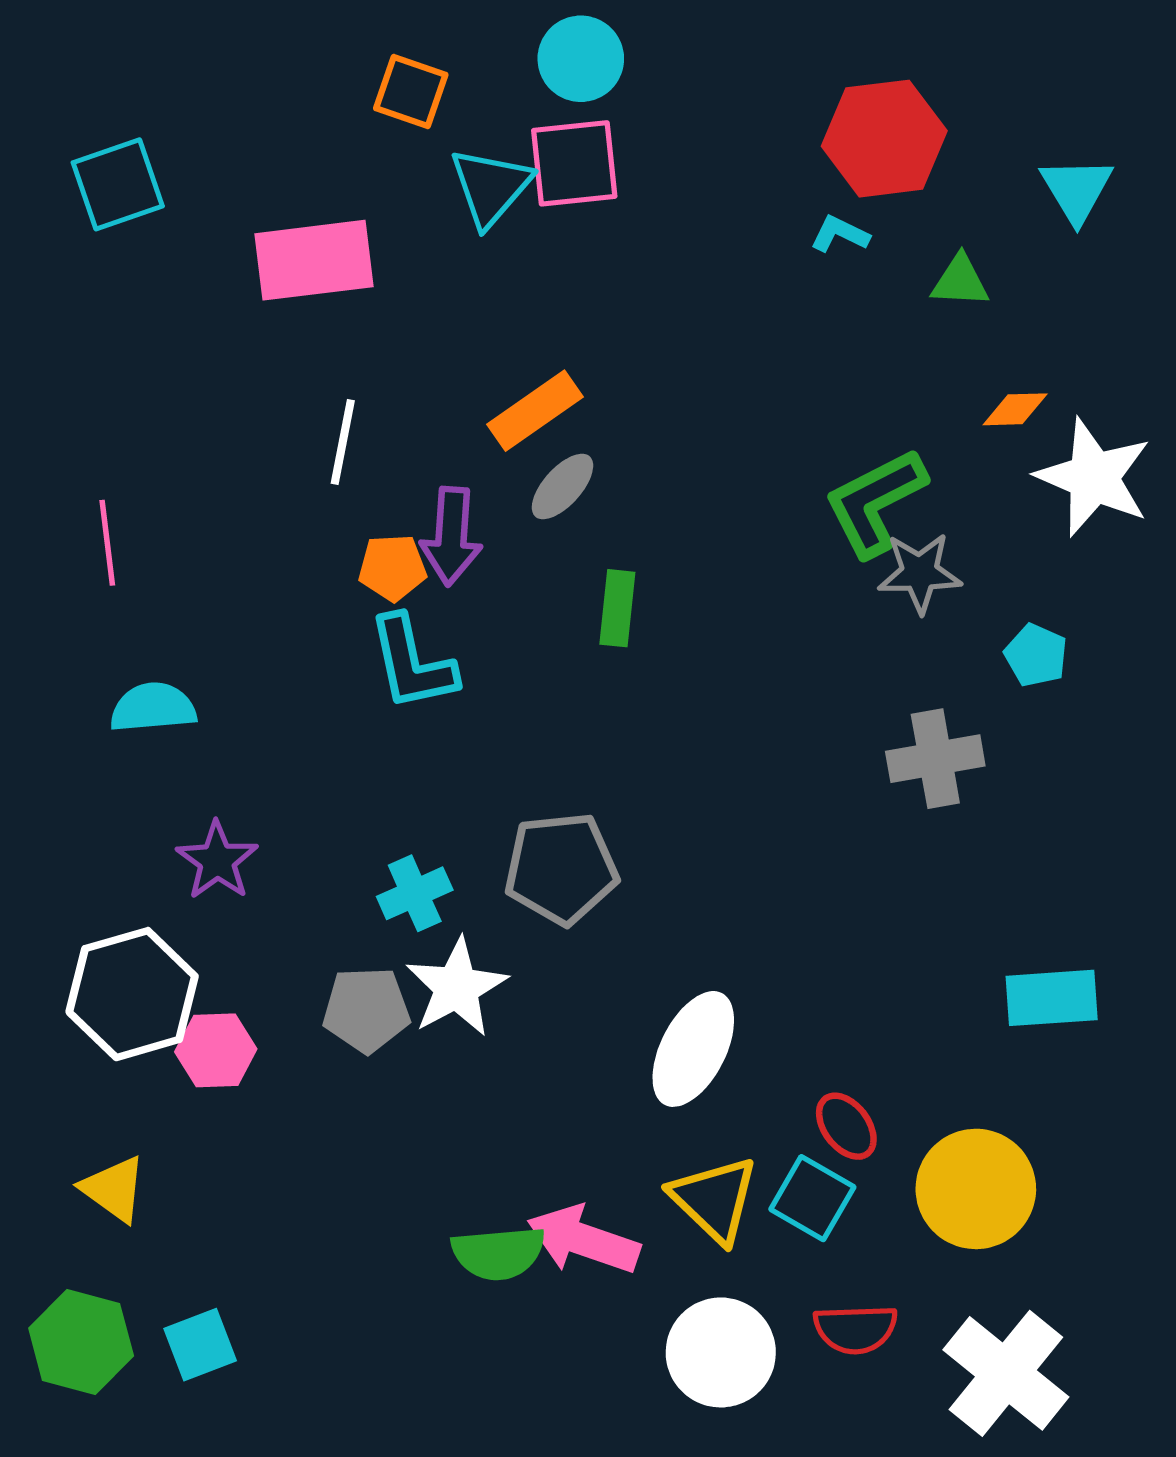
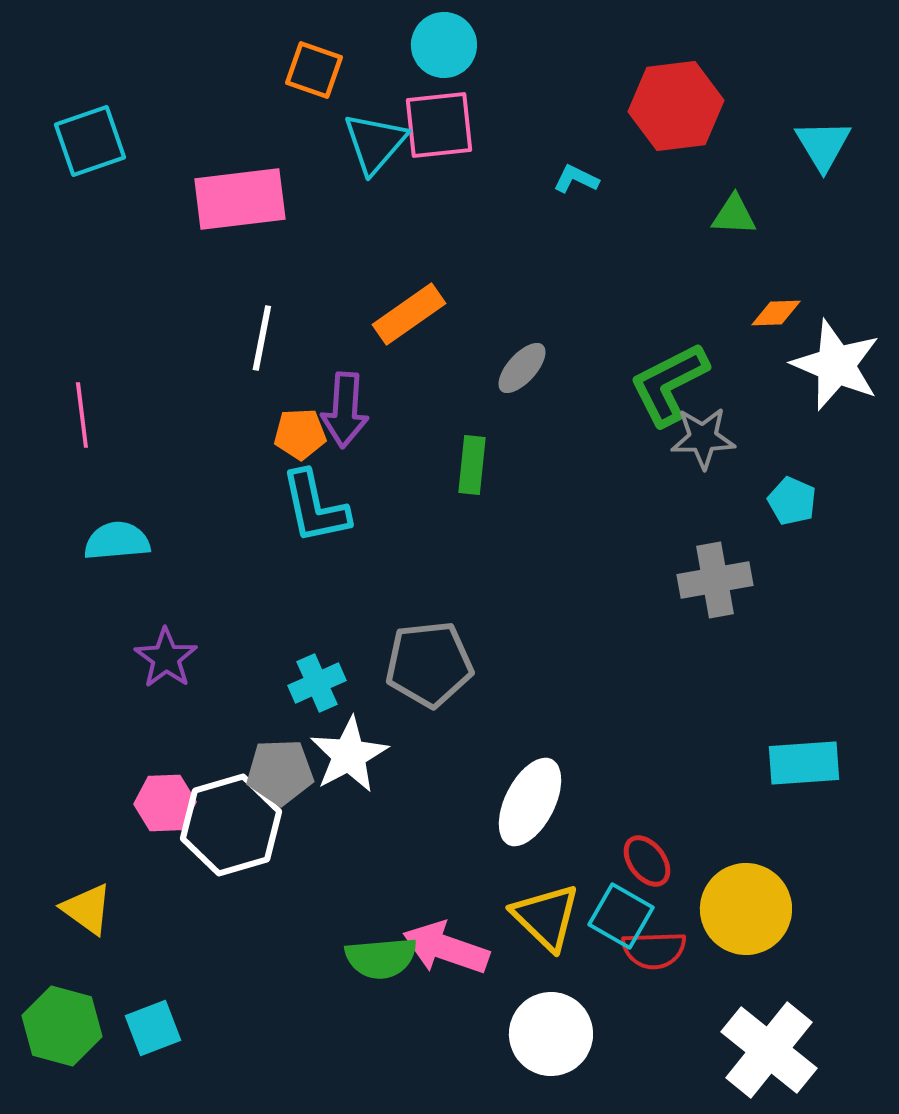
cyan L-shape: (840, 234) -> (576, 179), moved
gray ellipse: (562, 487) -> (522, 368), moved
white hexagon: (132, 994) -> (231, 825), moved
red semicircle: (855, 1329) -> (654, 950), moved

